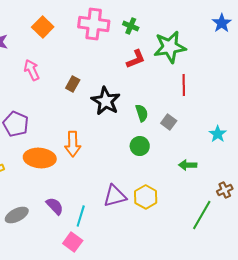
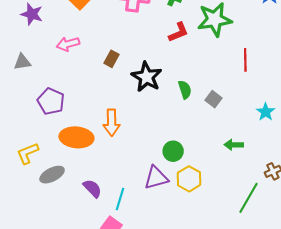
pink arrow: (32, 70) -> (68, 44), turned -80
red line: (184, 85) -> (245, 60), moved
green circle: (140, 146) -> (173, 151), moved
gray ellipse: (17, 215) -> (52, 175), moved

